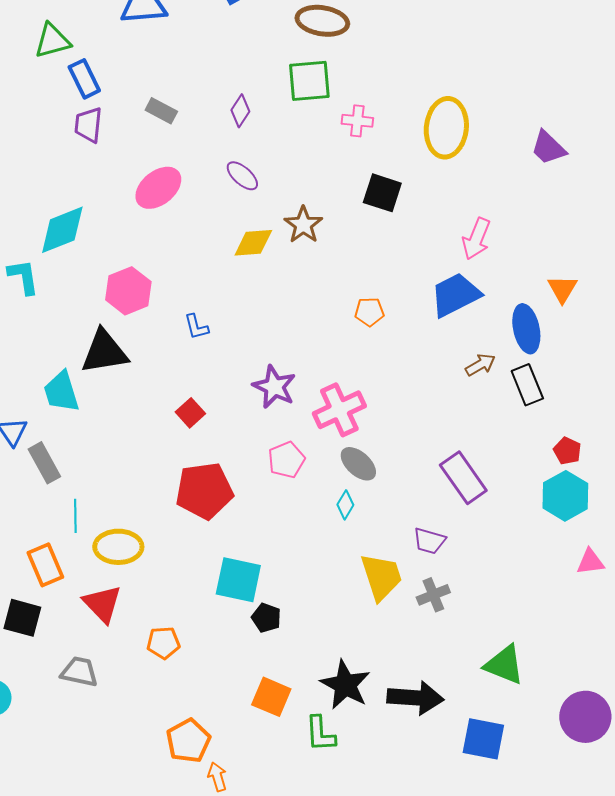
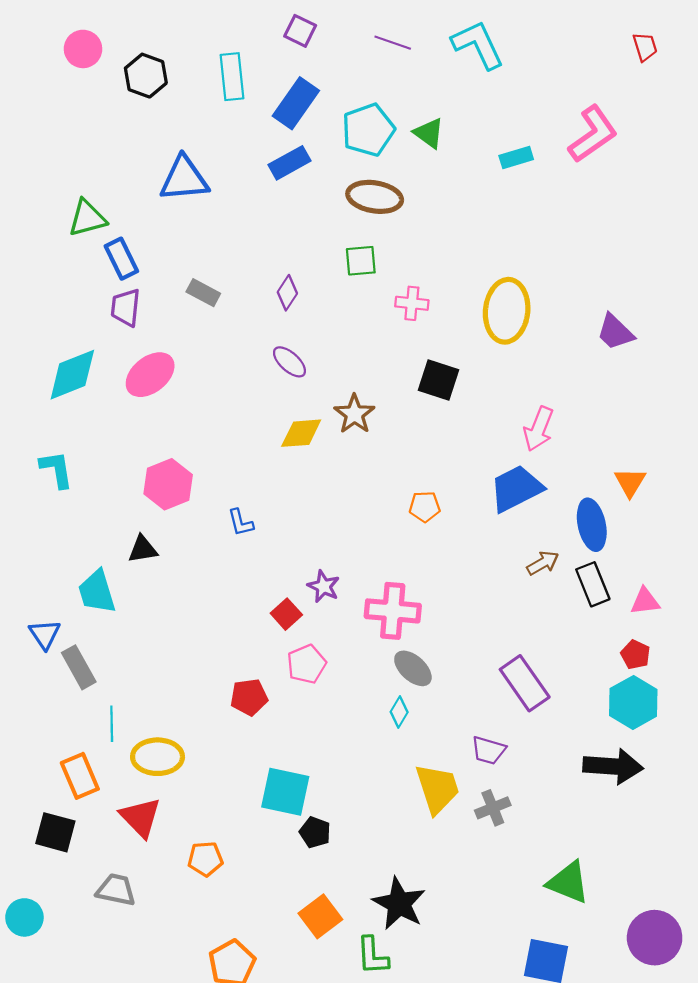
green square: (309, 81) -> (361, 261), size x0.7
pink ellipse: (158, 188) -> (150, 375), moved
cyan diamond: (62, 230) -> (72, 375), moved
black triangle: (104, 352) -> (143, 549), size x0.6
purple star: (274, 387) -> (324, 586), size x0.7
pink cross: (339, 410) -> (393, 611), turned 30
red square: (190, 413) -> (286, 614), moved
pink pentagon: (286, 460) -> (307, 664), moved
red pentagon: (204, 491) -> (249, 697), size x0.6
pink triangle: (590, 562) -> (645, 601), moved
orange square: (271, 697) -> (320, 916), turned 30
black arrow: (415, 698) -> (613, 766), moved

